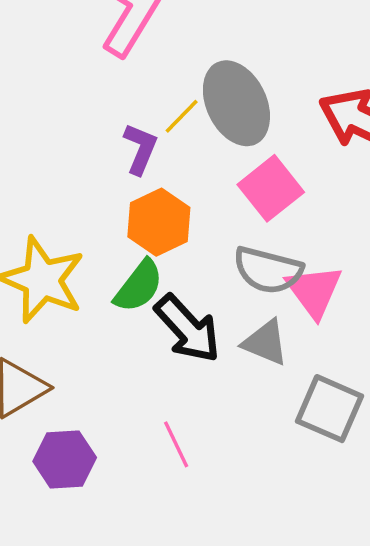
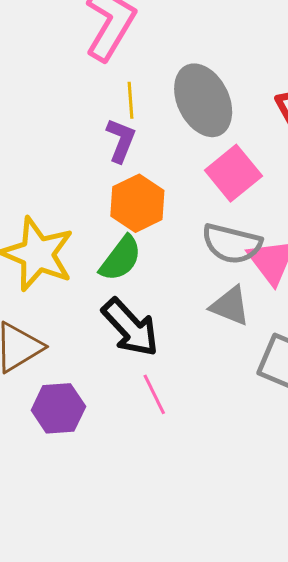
yellow line: (182, 116) -> (130, 100), moved, turned -48
black arrow: (188, 329) -> (130, 327), moved

